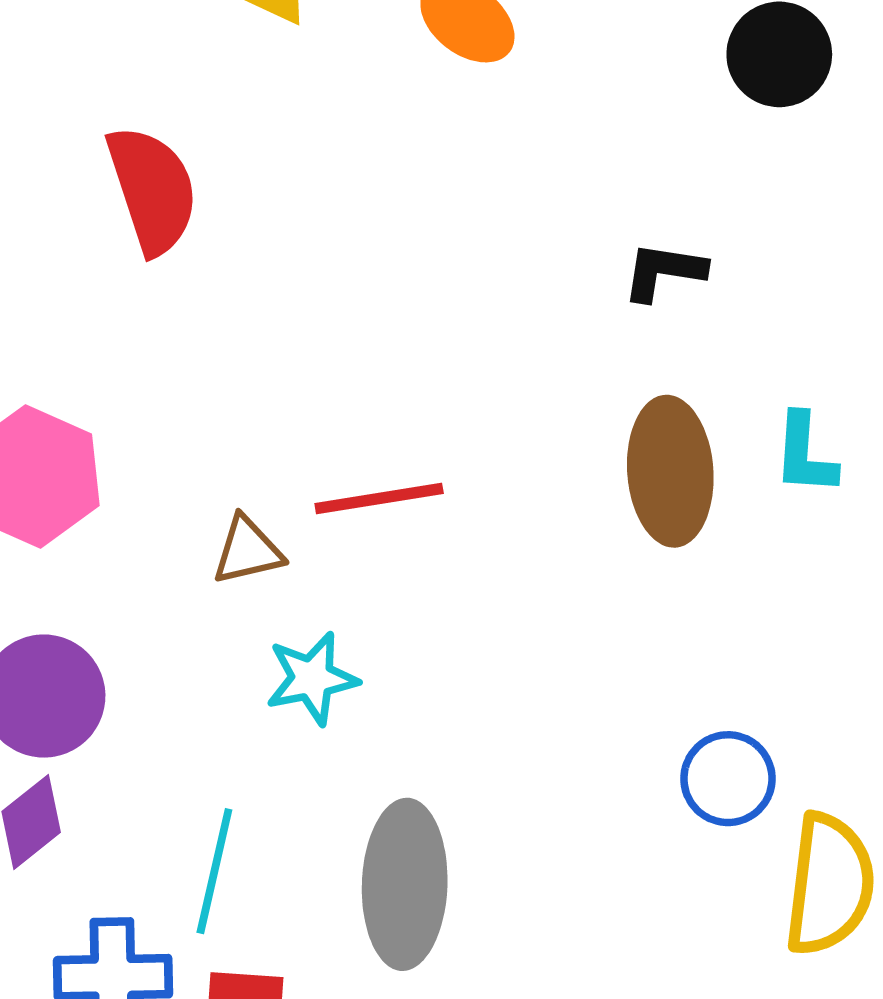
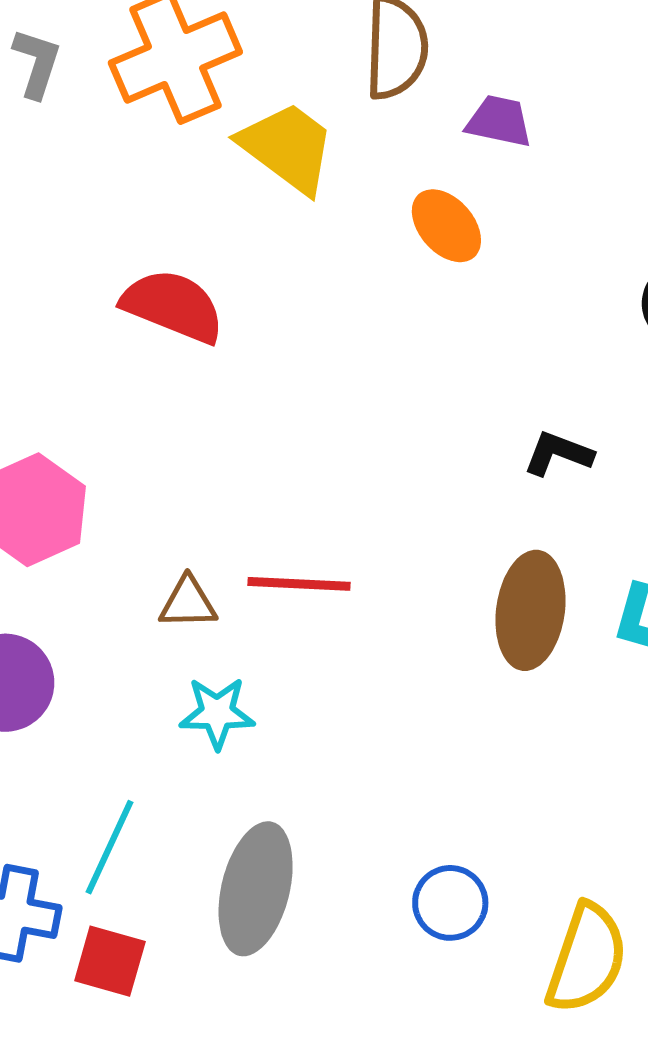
red semicircle: (152, 190) -> (173, 306), turned -62
blue circle: (728, 779) -> (450, 903), moved

